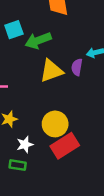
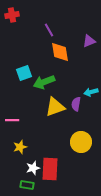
yellow circle: (55, 124) -> (81, 142), moved
red rectangle: (65, 146) -> (50, 169), moved, turned -55

